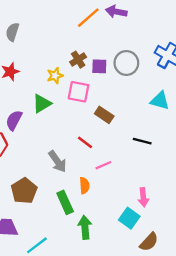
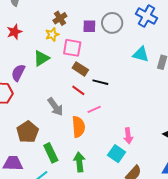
brown cross: (78, 60) -> (60, 18), moved
brown rectangle: (104, 115) -> (80, 69), moved
black line: (142, 141) -> (100, 82), moved
orange semicircle: (84, 186) -> (78, 127), size x1.5
green rectangle: (65, 202) -> (51, 153), moved

